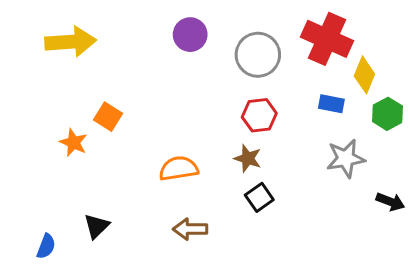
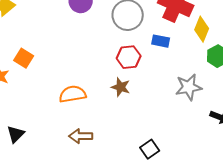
blue rectangle: (331, 104) -> (161, 41), moved
black square: (259, 197) -> (150, 149), moved

